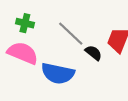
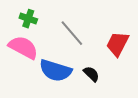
black semicircle: (93, 53) -> (91, 74), moved

